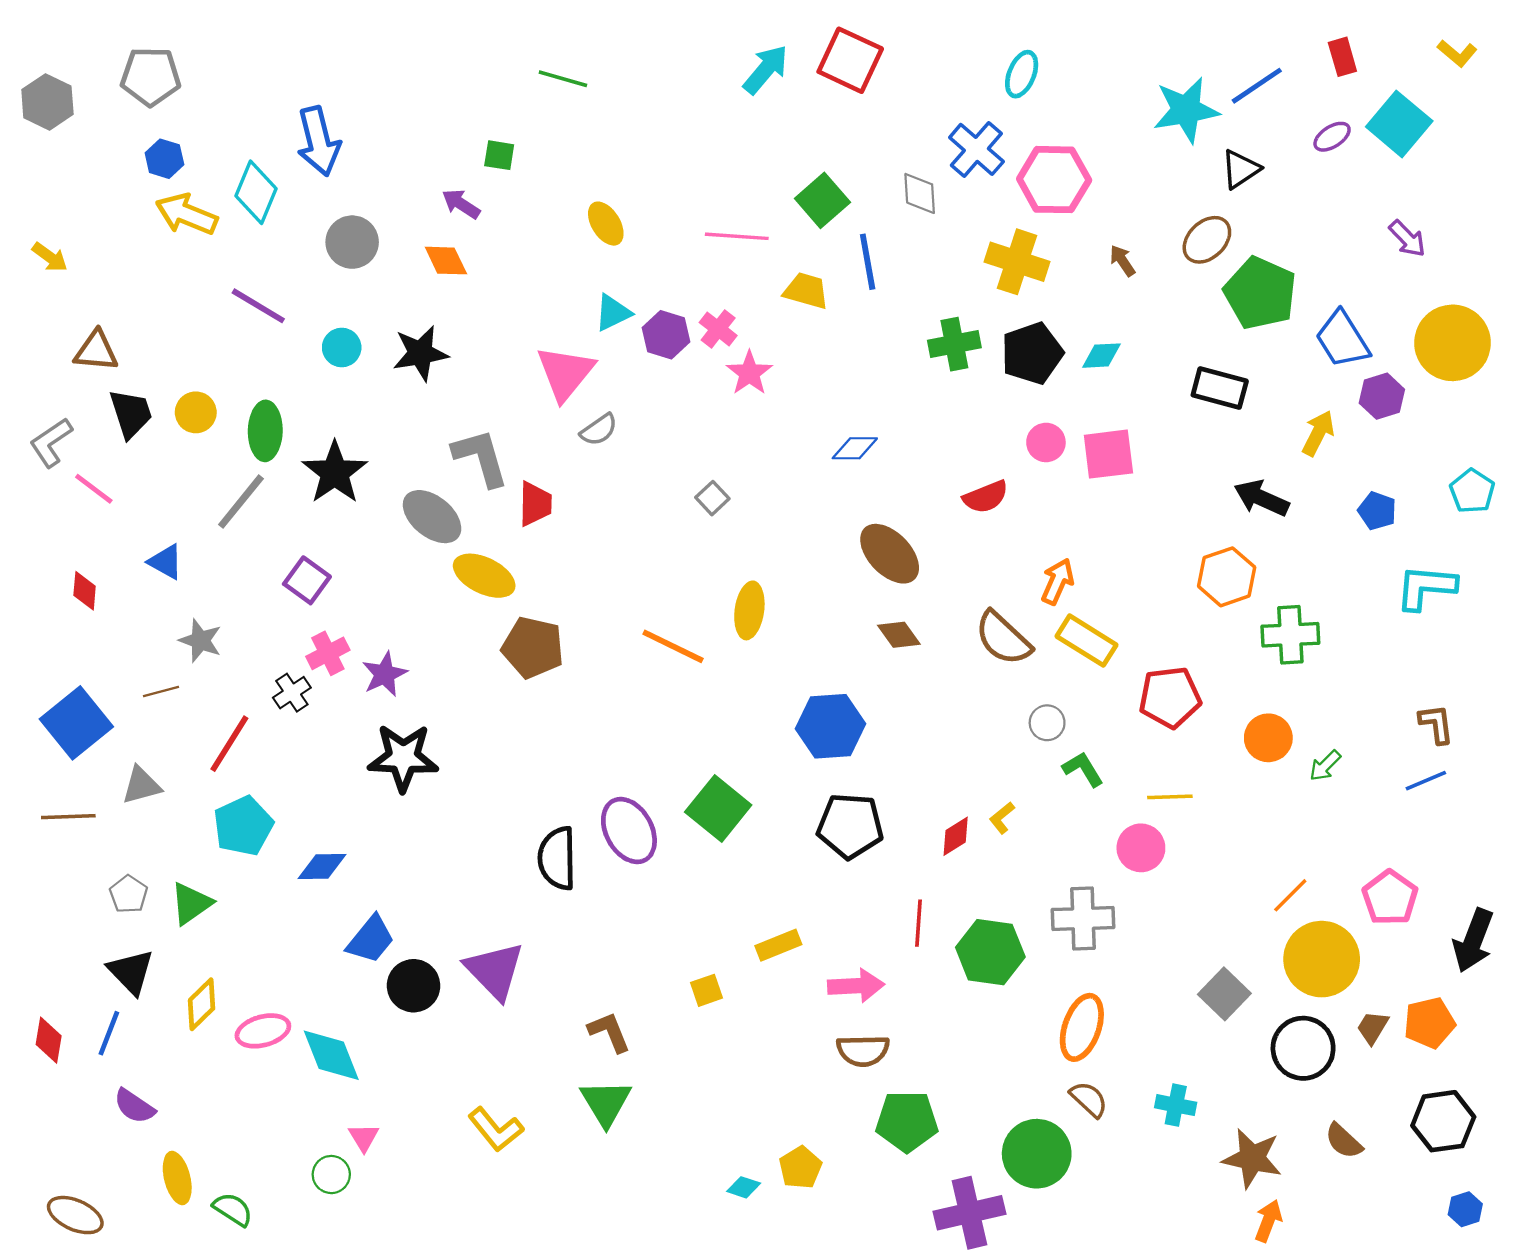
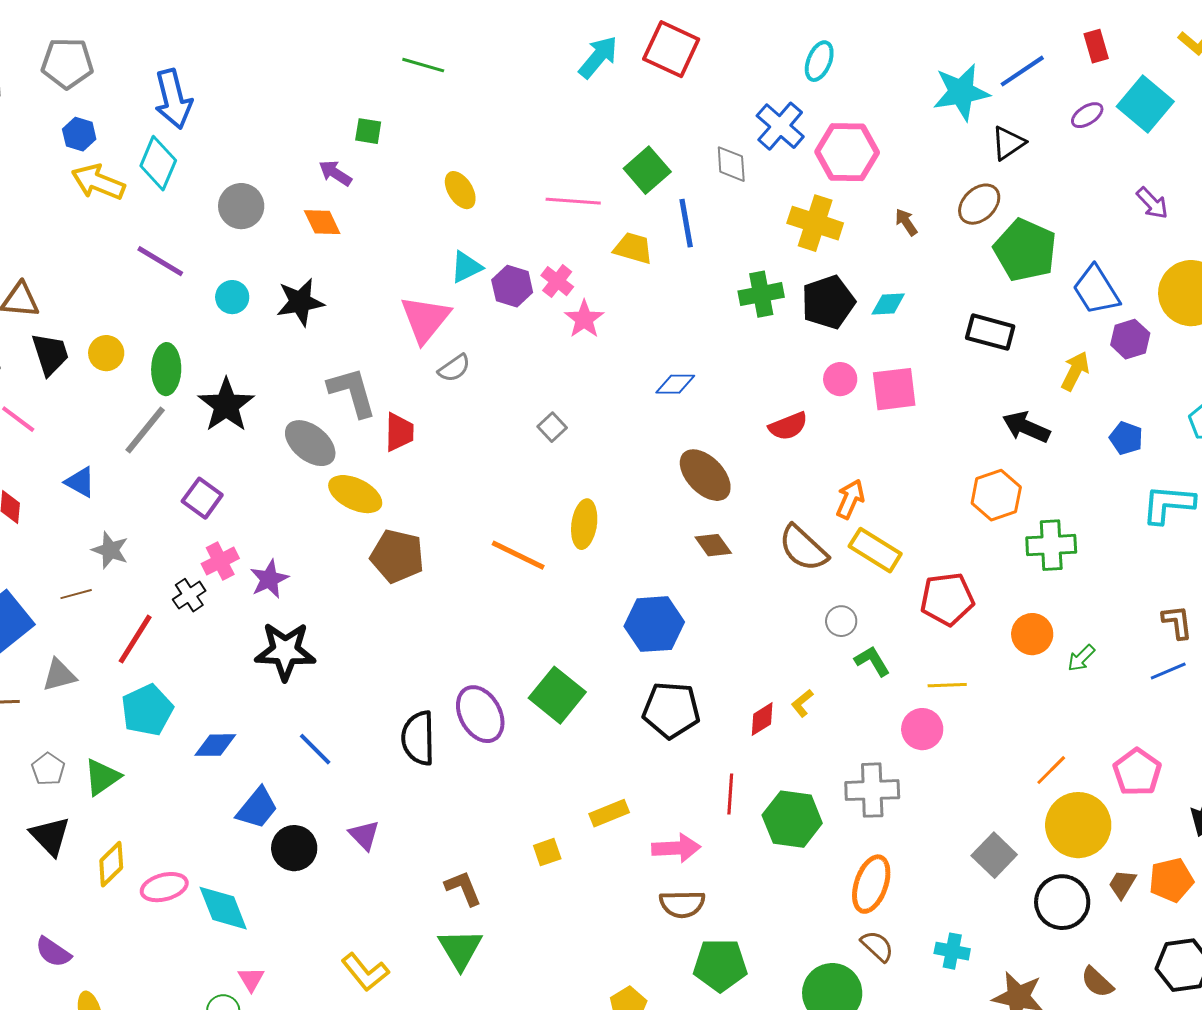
blue arrow: (319, 141) -> (173, 99), moved
purple triangle: (495, 971) -> (364, 835), size x0.6
blue line: (109, 1033) -> (315, 749), moved, turned -66

